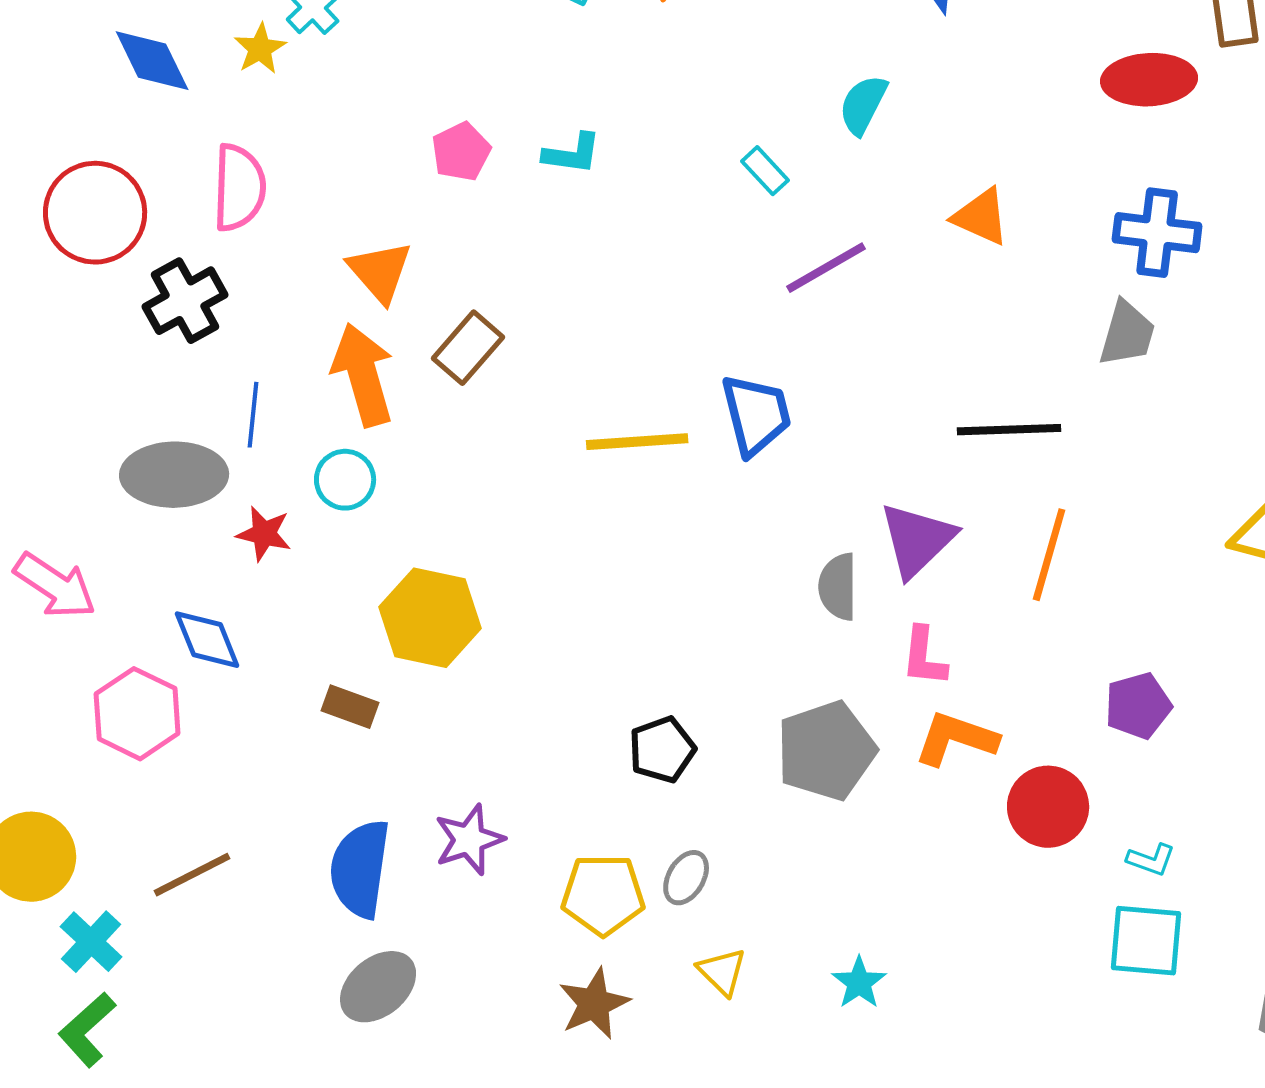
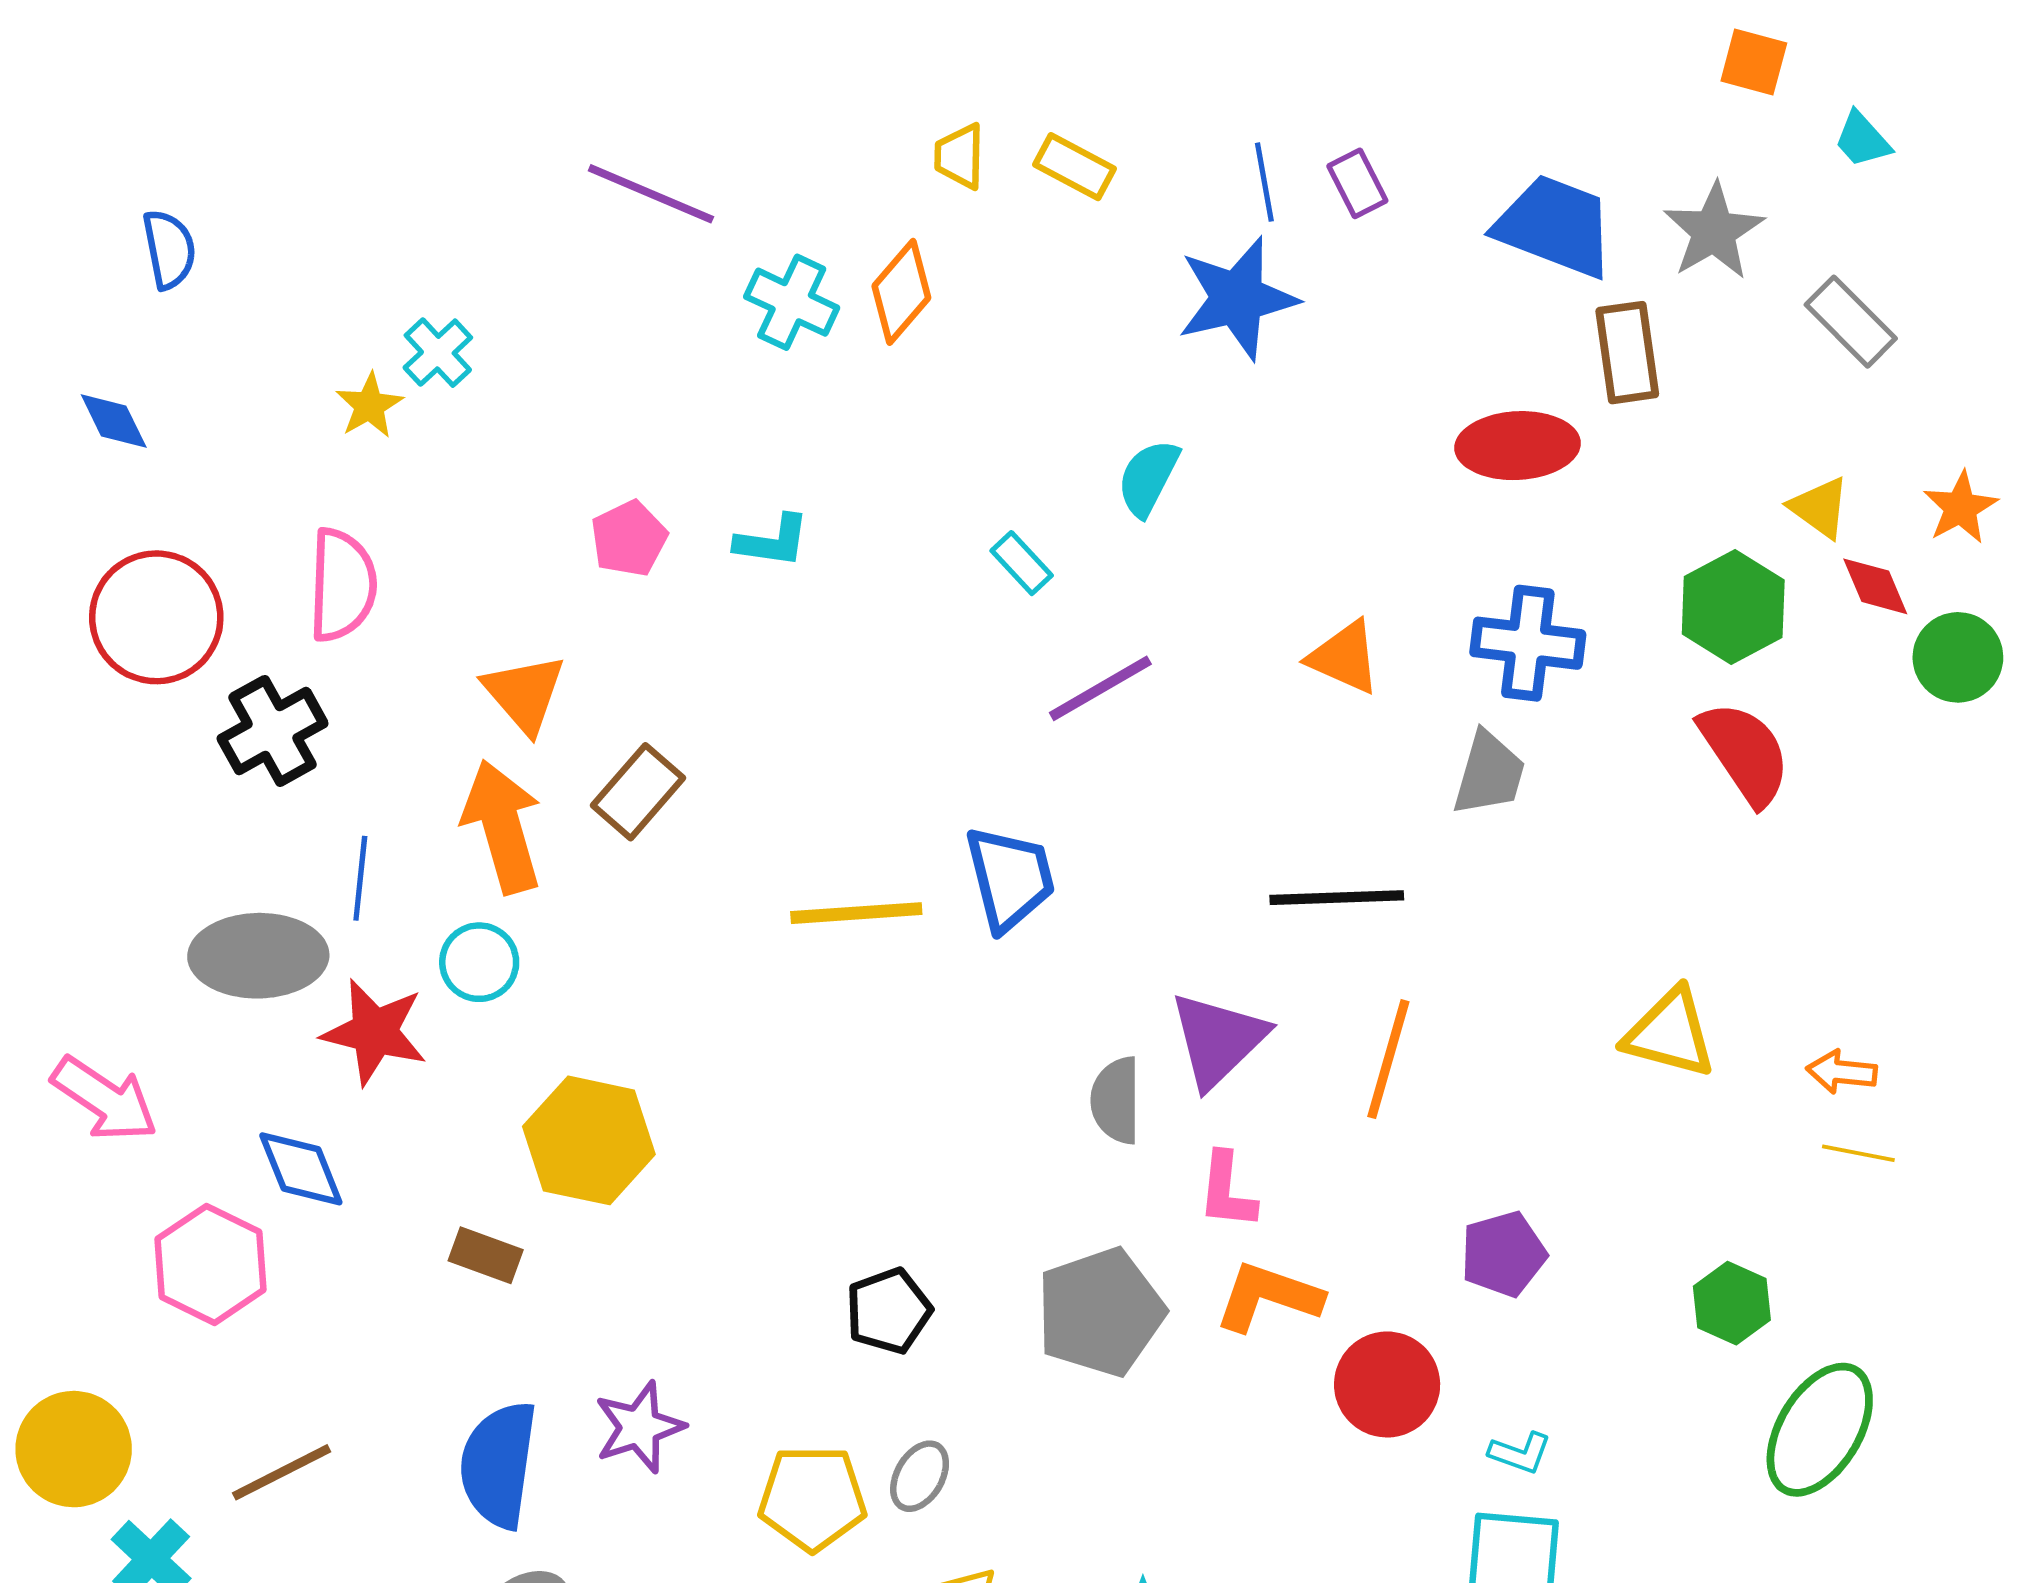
blue diamond: (152, 61) -> (114, 421), moved, size x0.7
orange triangle: (981, 217) -> (1344, 657), moved
red star: (264, 534) -> (375, 1032), size x1.5

